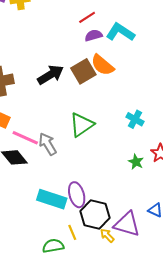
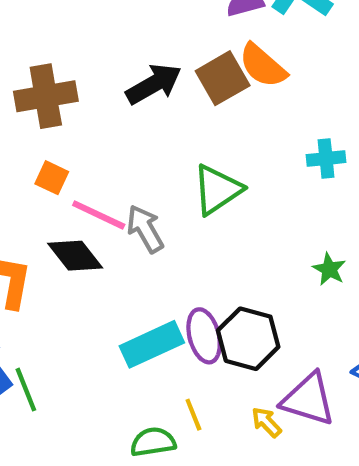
cyan cross: (135, 119) -> (326, 159), moved, turned -36
cyan rectangle: (52, 199) -> (152, 344), turned -44
black hexagon: (95, 215) -> (248, 339), moved

